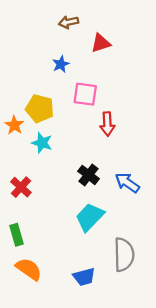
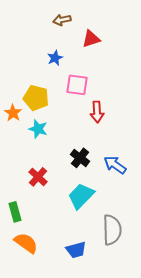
red cross: (21, 187) -> (38, 177), moved

